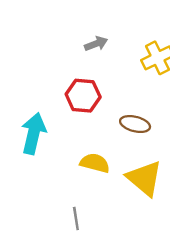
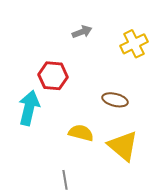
red hexagon: (83, 96) -> (53, 76), moved

